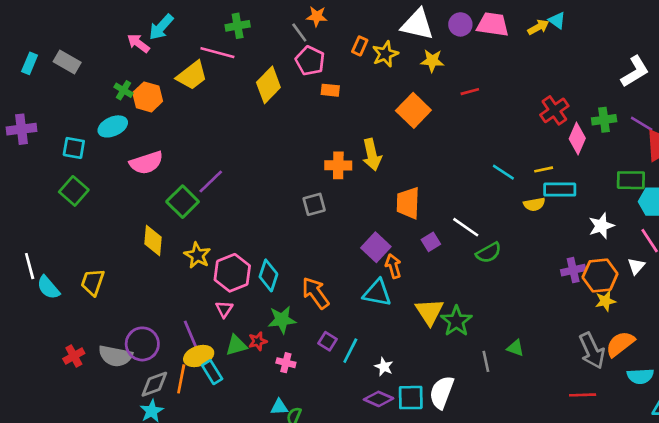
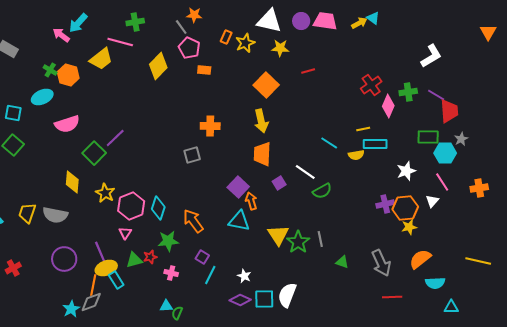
yellow arrow: (372, 155) -> (261, 121), moved
cyan line: (503, 172) -> (329, 143), moved
cyan line: (350, 351) -> (210, 275), moved
gray arrow: (592, 351) -> (381, 263), moved
gray semicircle: (115, 356) -> (55, 215), moved
gray line: (486, 361) -> (320, 239), moved
gray diamond: (154, 384) -> (91, 302), moved

